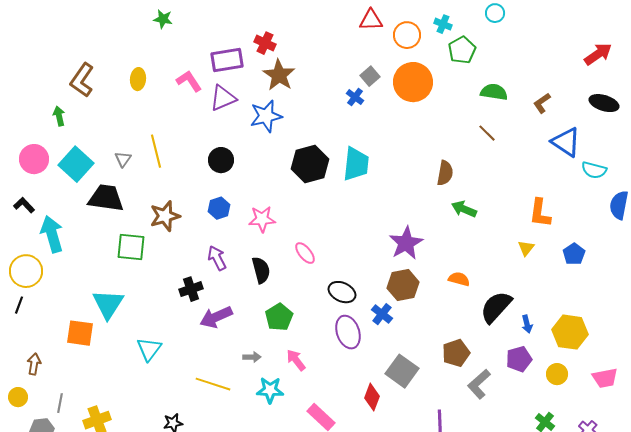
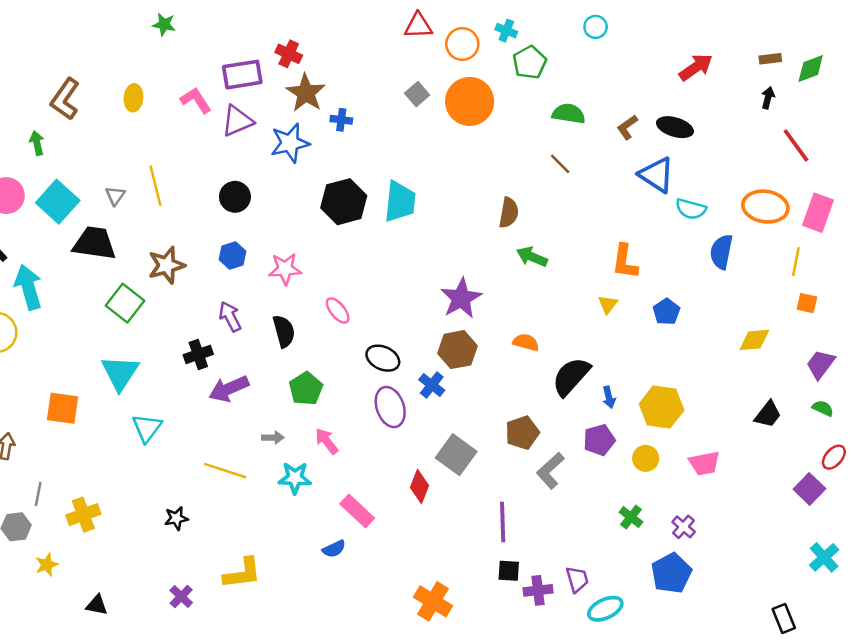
cyan circle: (495, 13) -> (596, 27), moved
blue cross: (355, 97) -> (341, 120), moved, turned -30
black ellipse: (604, 103) -> (675, 127), moved
green square: (131, 247) -> (125, 303), turned 32
cyan triangle: (108, 304) -> (120, 373), moved

